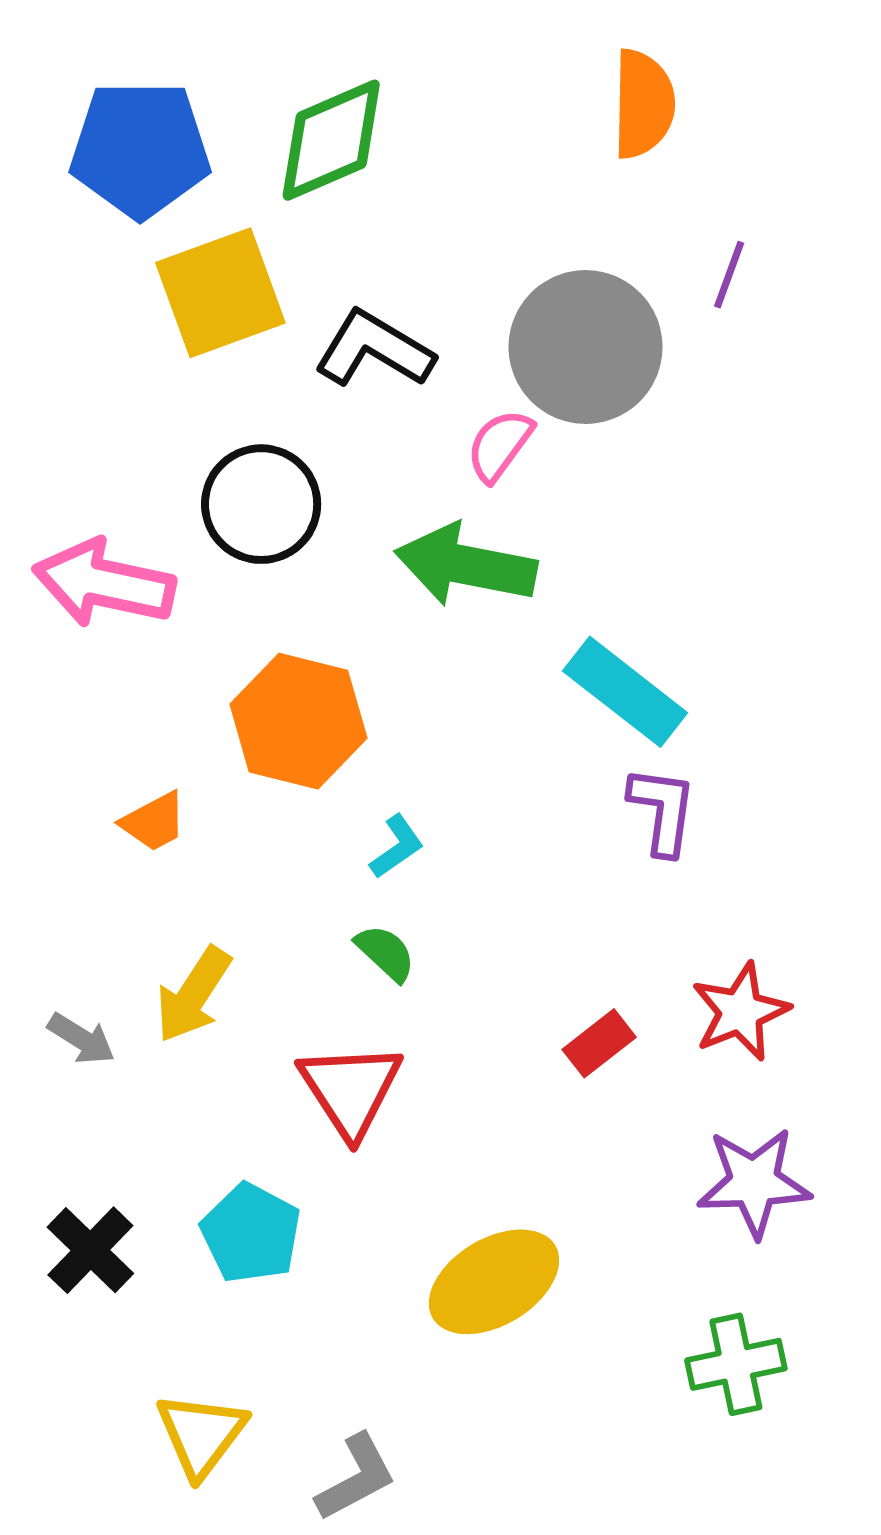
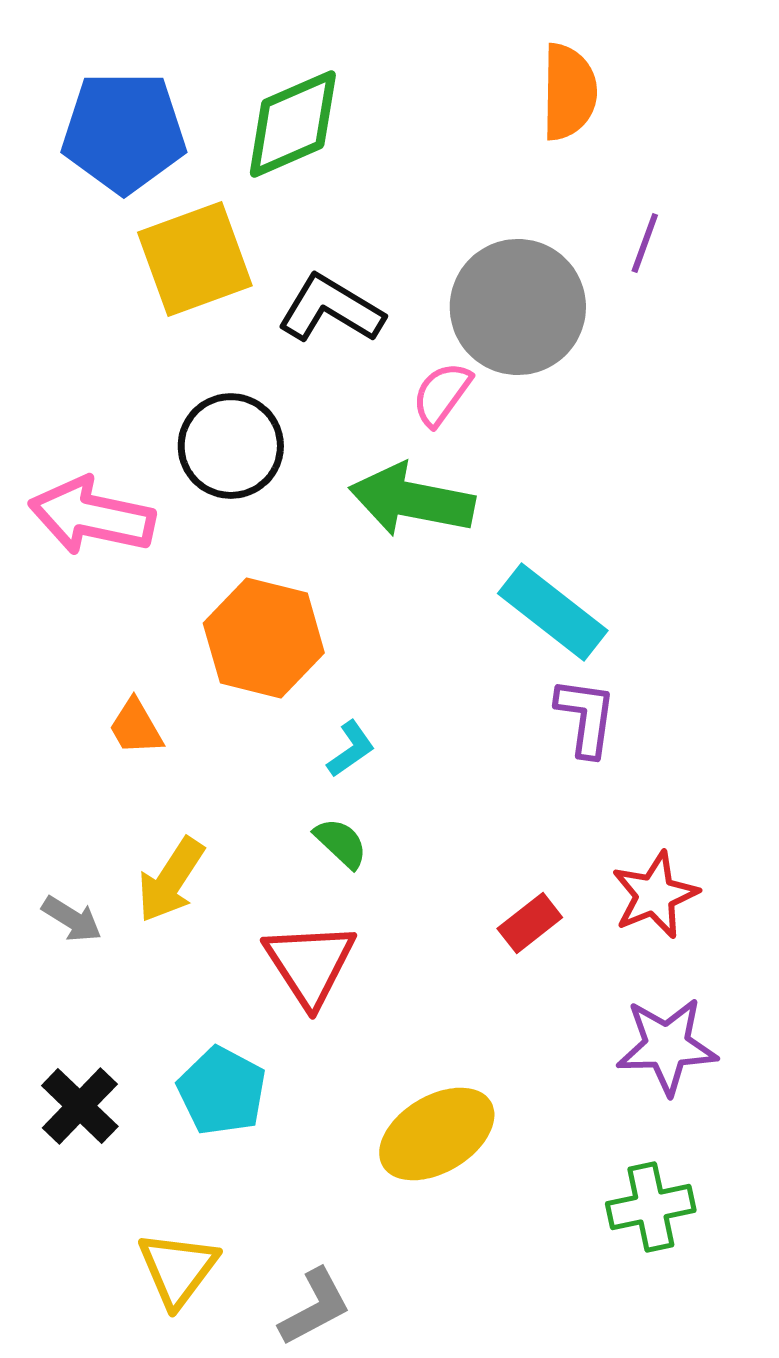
orange trapezoid: (154, 822) -> (136, 727), turned 88

